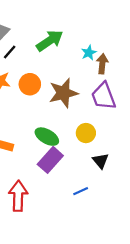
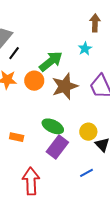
green arrow: (50, 41) -> (51, 61), moved
brown arrow: (102, 64) -> (95, 23), moved
yellow circle: (86, 133) -> (88, 132), moved

